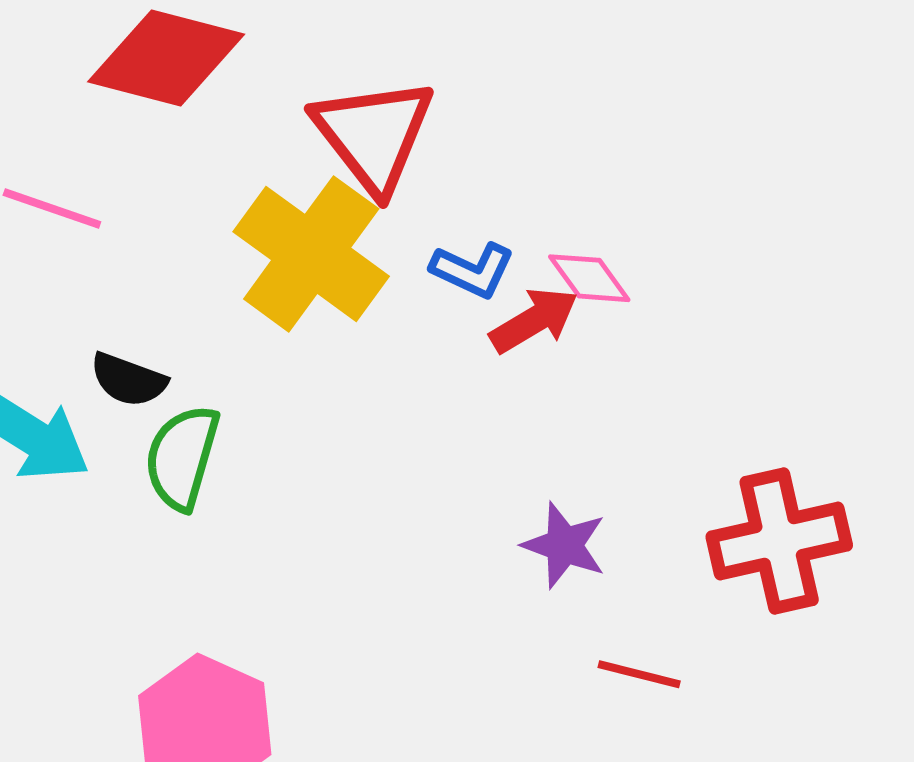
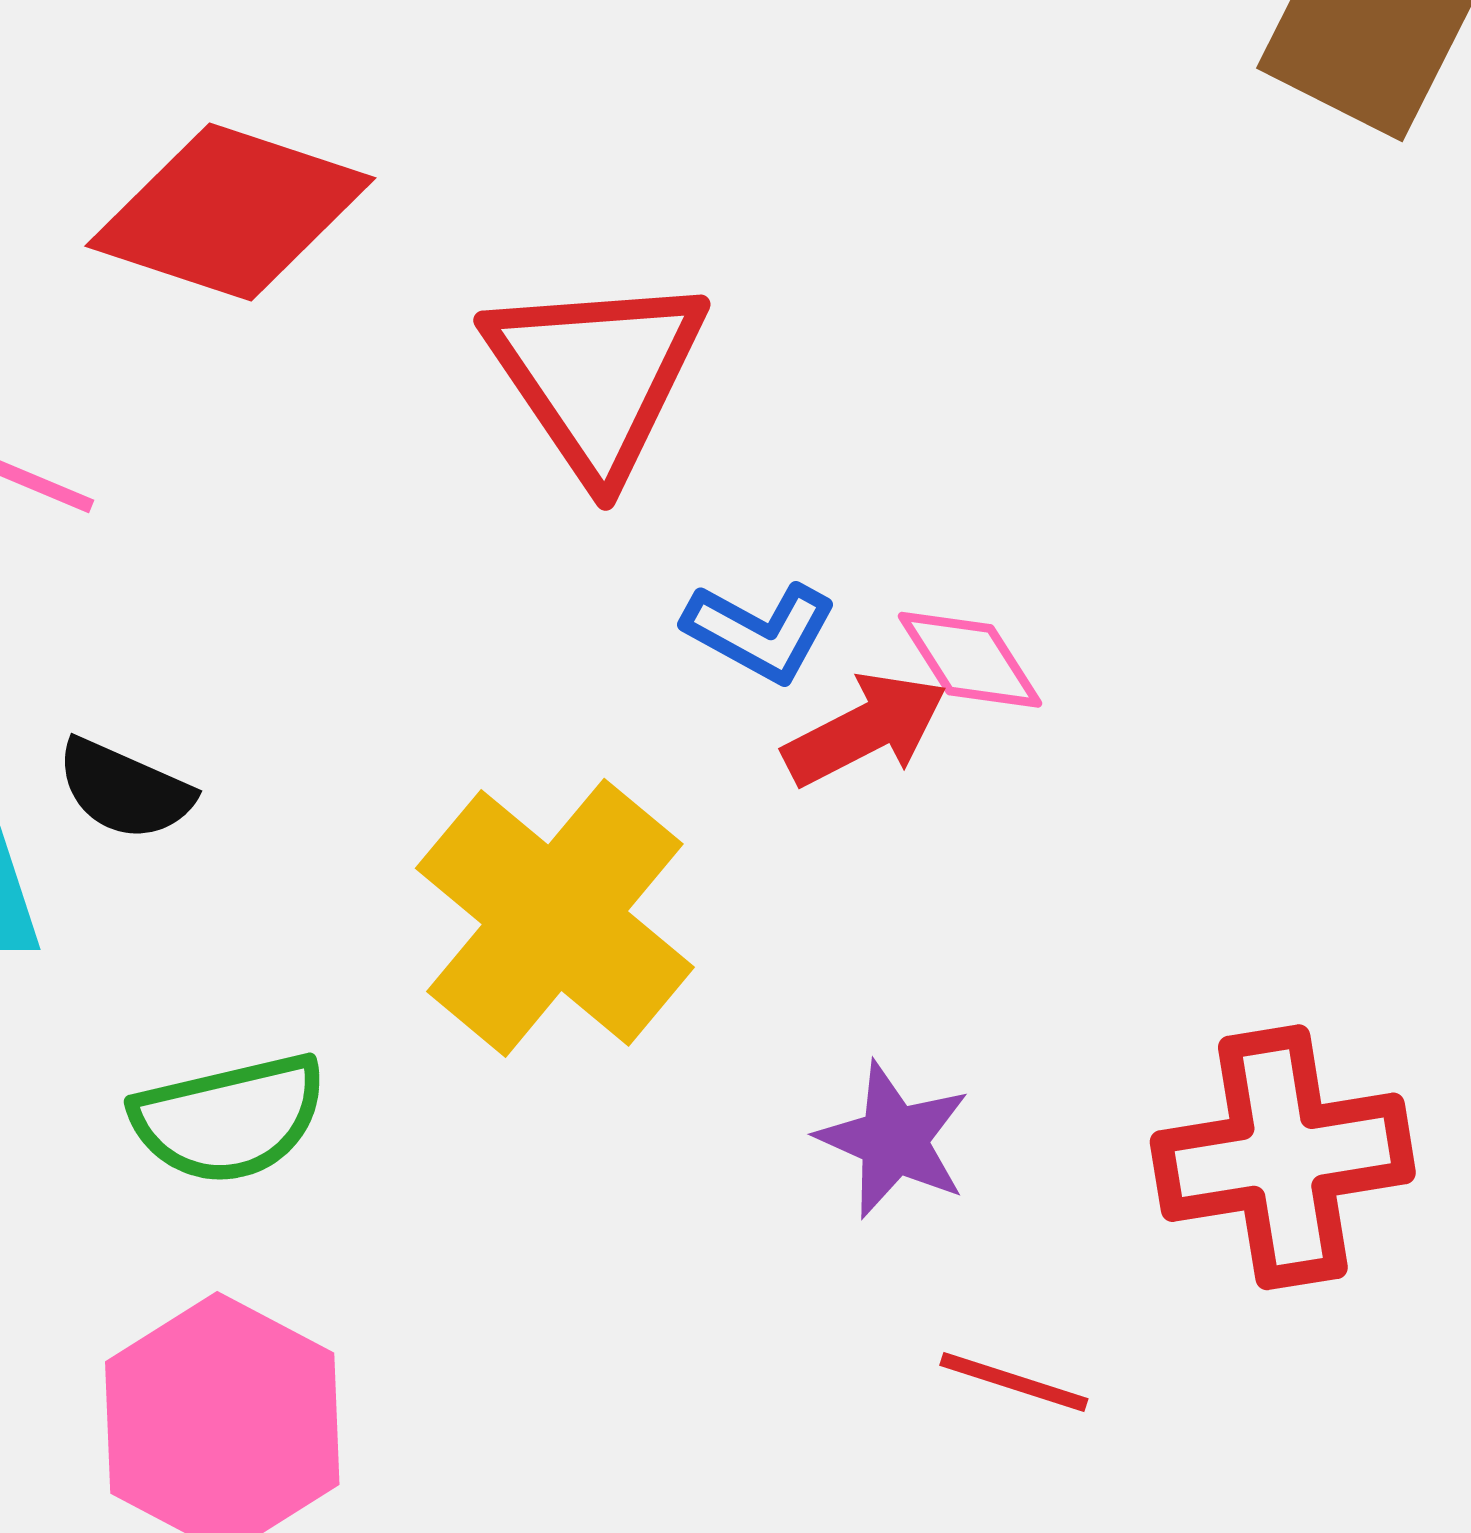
yellow cross: (311, 254) -> (555, 918), moved
green semicircle: (182, 457) -> (229, 1119), moved, turned -123

